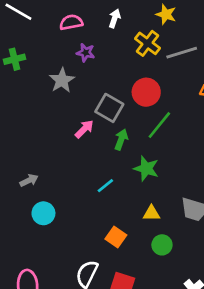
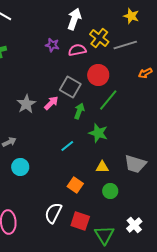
yellow star: (166, 14) -> (131, 16), moved
white arrow: (115, 18) -> (74, 19), size x1.5
pink semicircle: (71, 22) -> (77, 50), moved
gray star: (62, 80) -> (26, 104), moved

